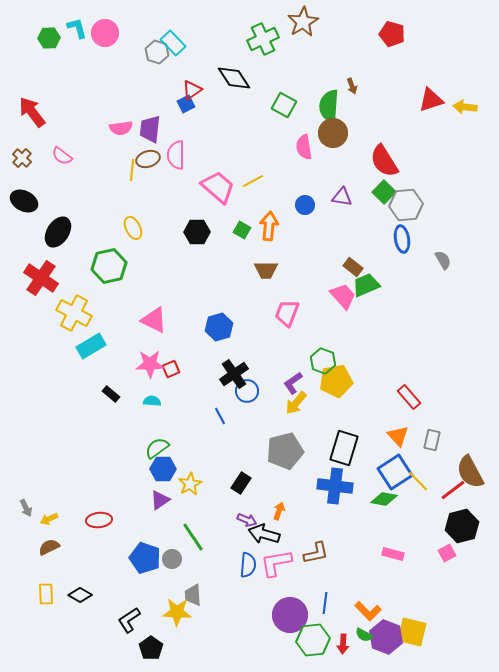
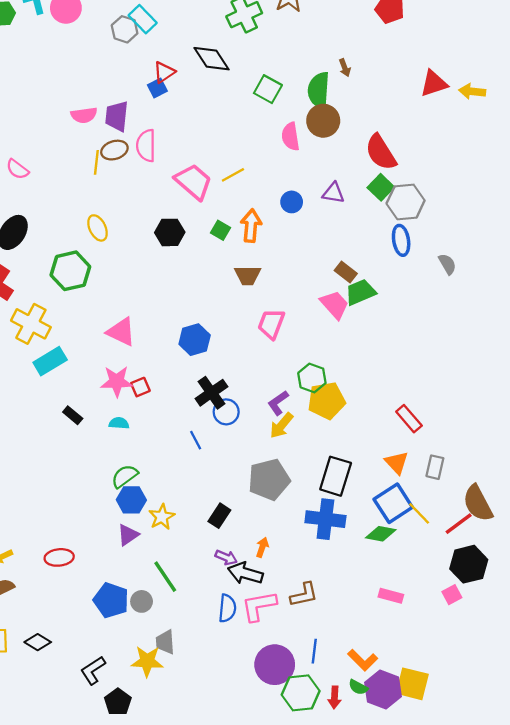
pink semicircle: (62, 156) -> (17, 169), moved

